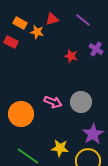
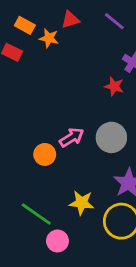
red star: (71, 56) -> (114, 86), moved
pink arrow: (53, 102) -> (72, 137), turned -54
orange circle: (21, 114) -> (45, 154), moved, size x0.6

